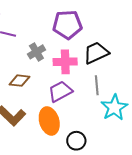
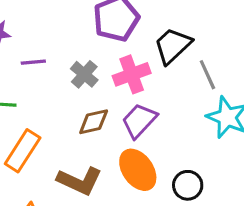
brown diamond: (19, 81) -> (94, 122), moved
gray line: (97, 85) -> (207, 75), moved

